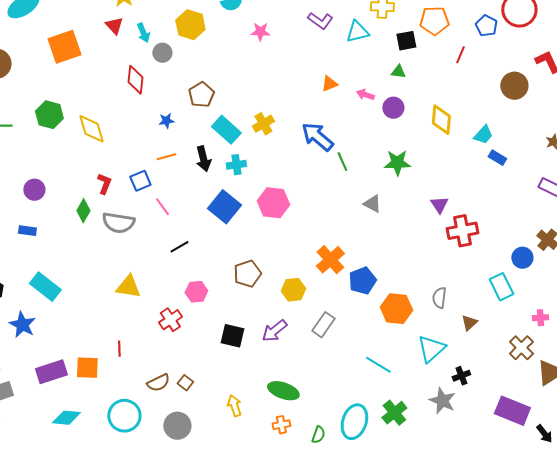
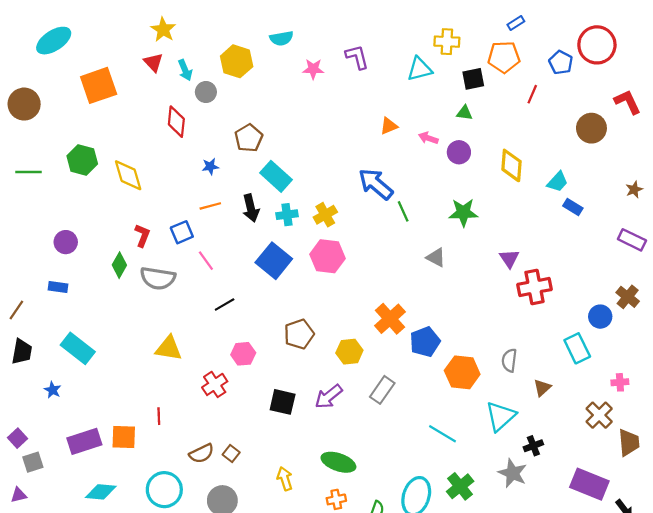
purple L-shape: (320, 21) -> (357, 57), moved, turned -140
yellow cross: (263, 124) -> (325, 215), moved
blue star: (22, 325) -> (53, 390), size x0.6

